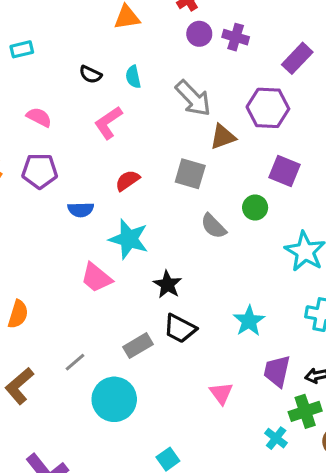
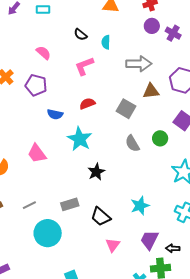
gray arrow: (193, 98) -> (139, 64), turned -60
pink trapezoid: (96, 278) -> (37, 154), moved
black trapezoid: (180, 329) -> (101, 217), moved

